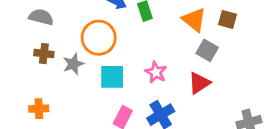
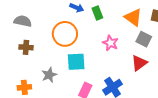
gray star: (73, 64) -> (49, 75), moved
pink star: (156, 72) -> (110, 43), moved

